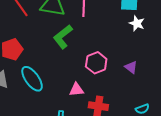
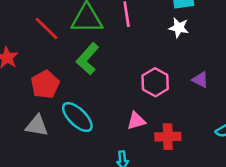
white star: (137, 23) -> (179, 28), moved
green L-shape: (63, 37) -> (88, 59), moved

